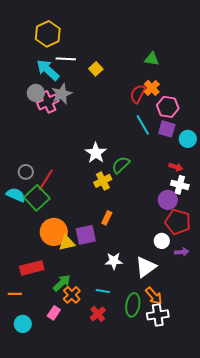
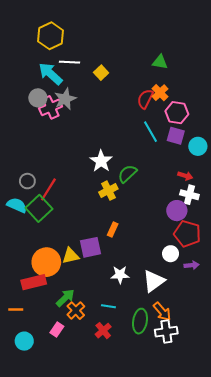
orange circle: (54, 232) -> (46, 262), moved

